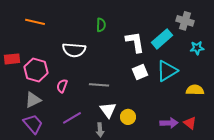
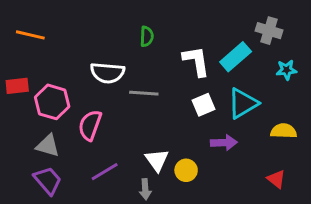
orange line: (35, 22) -> (30, 35), moved
gray line: (99, 85) -> (144, 93), moved
pink semicircle: (62, 86) -> (90, 125), size x1.5
gray triangle: (33, 100) -> (48, 146), turned 42
purple arrow: (169, 123) -> (224, 143), moved

